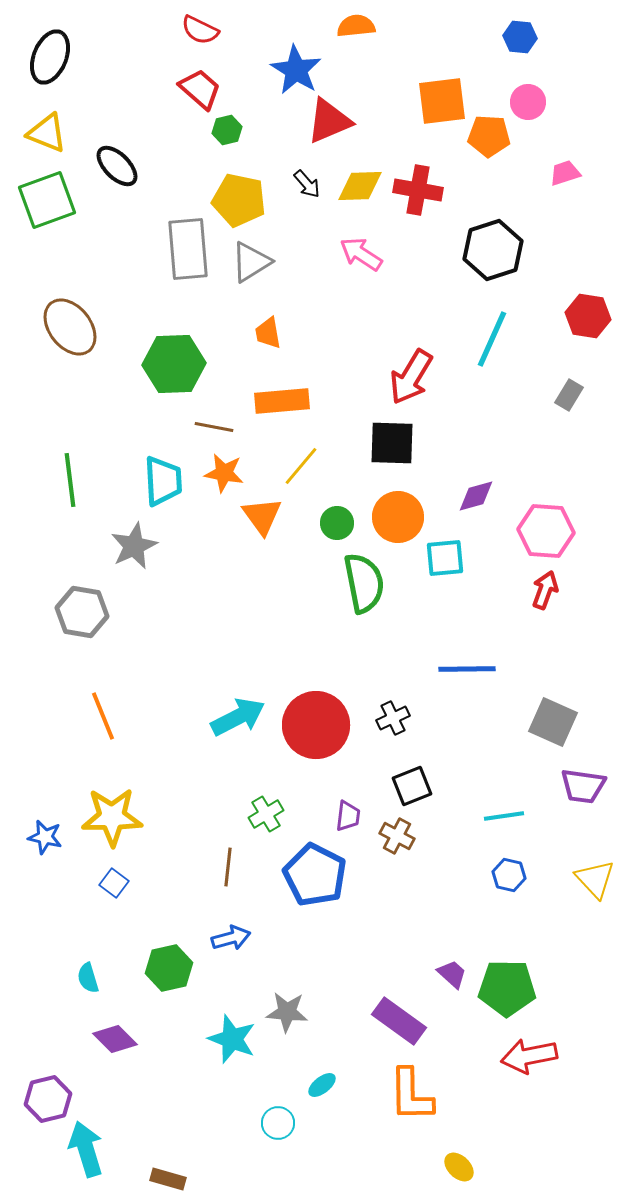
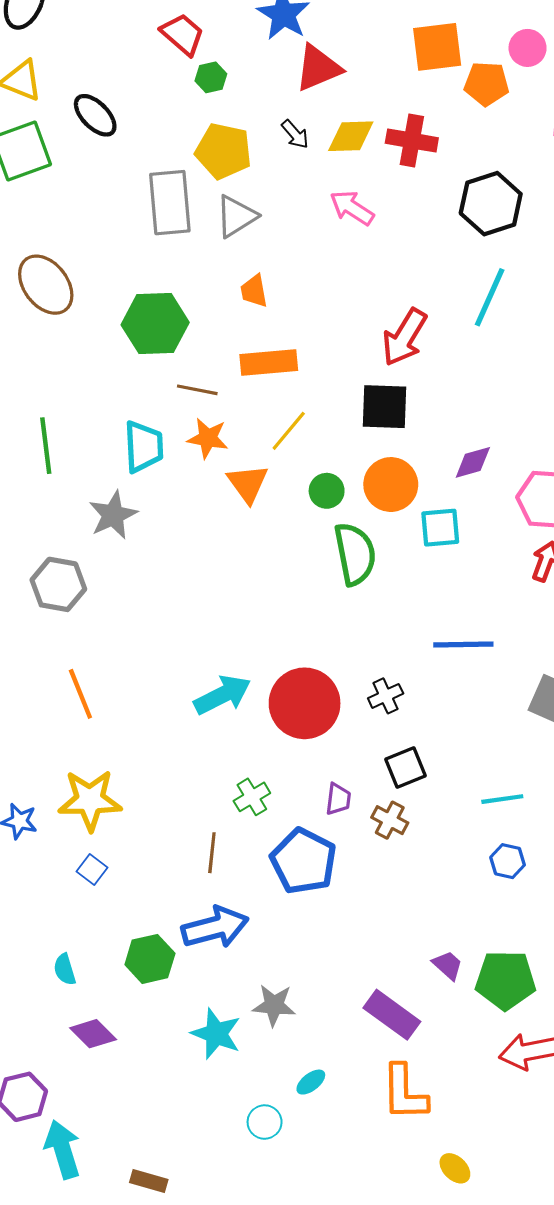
blue arrow: (231, 938) -> (215, 927), size x1.6

